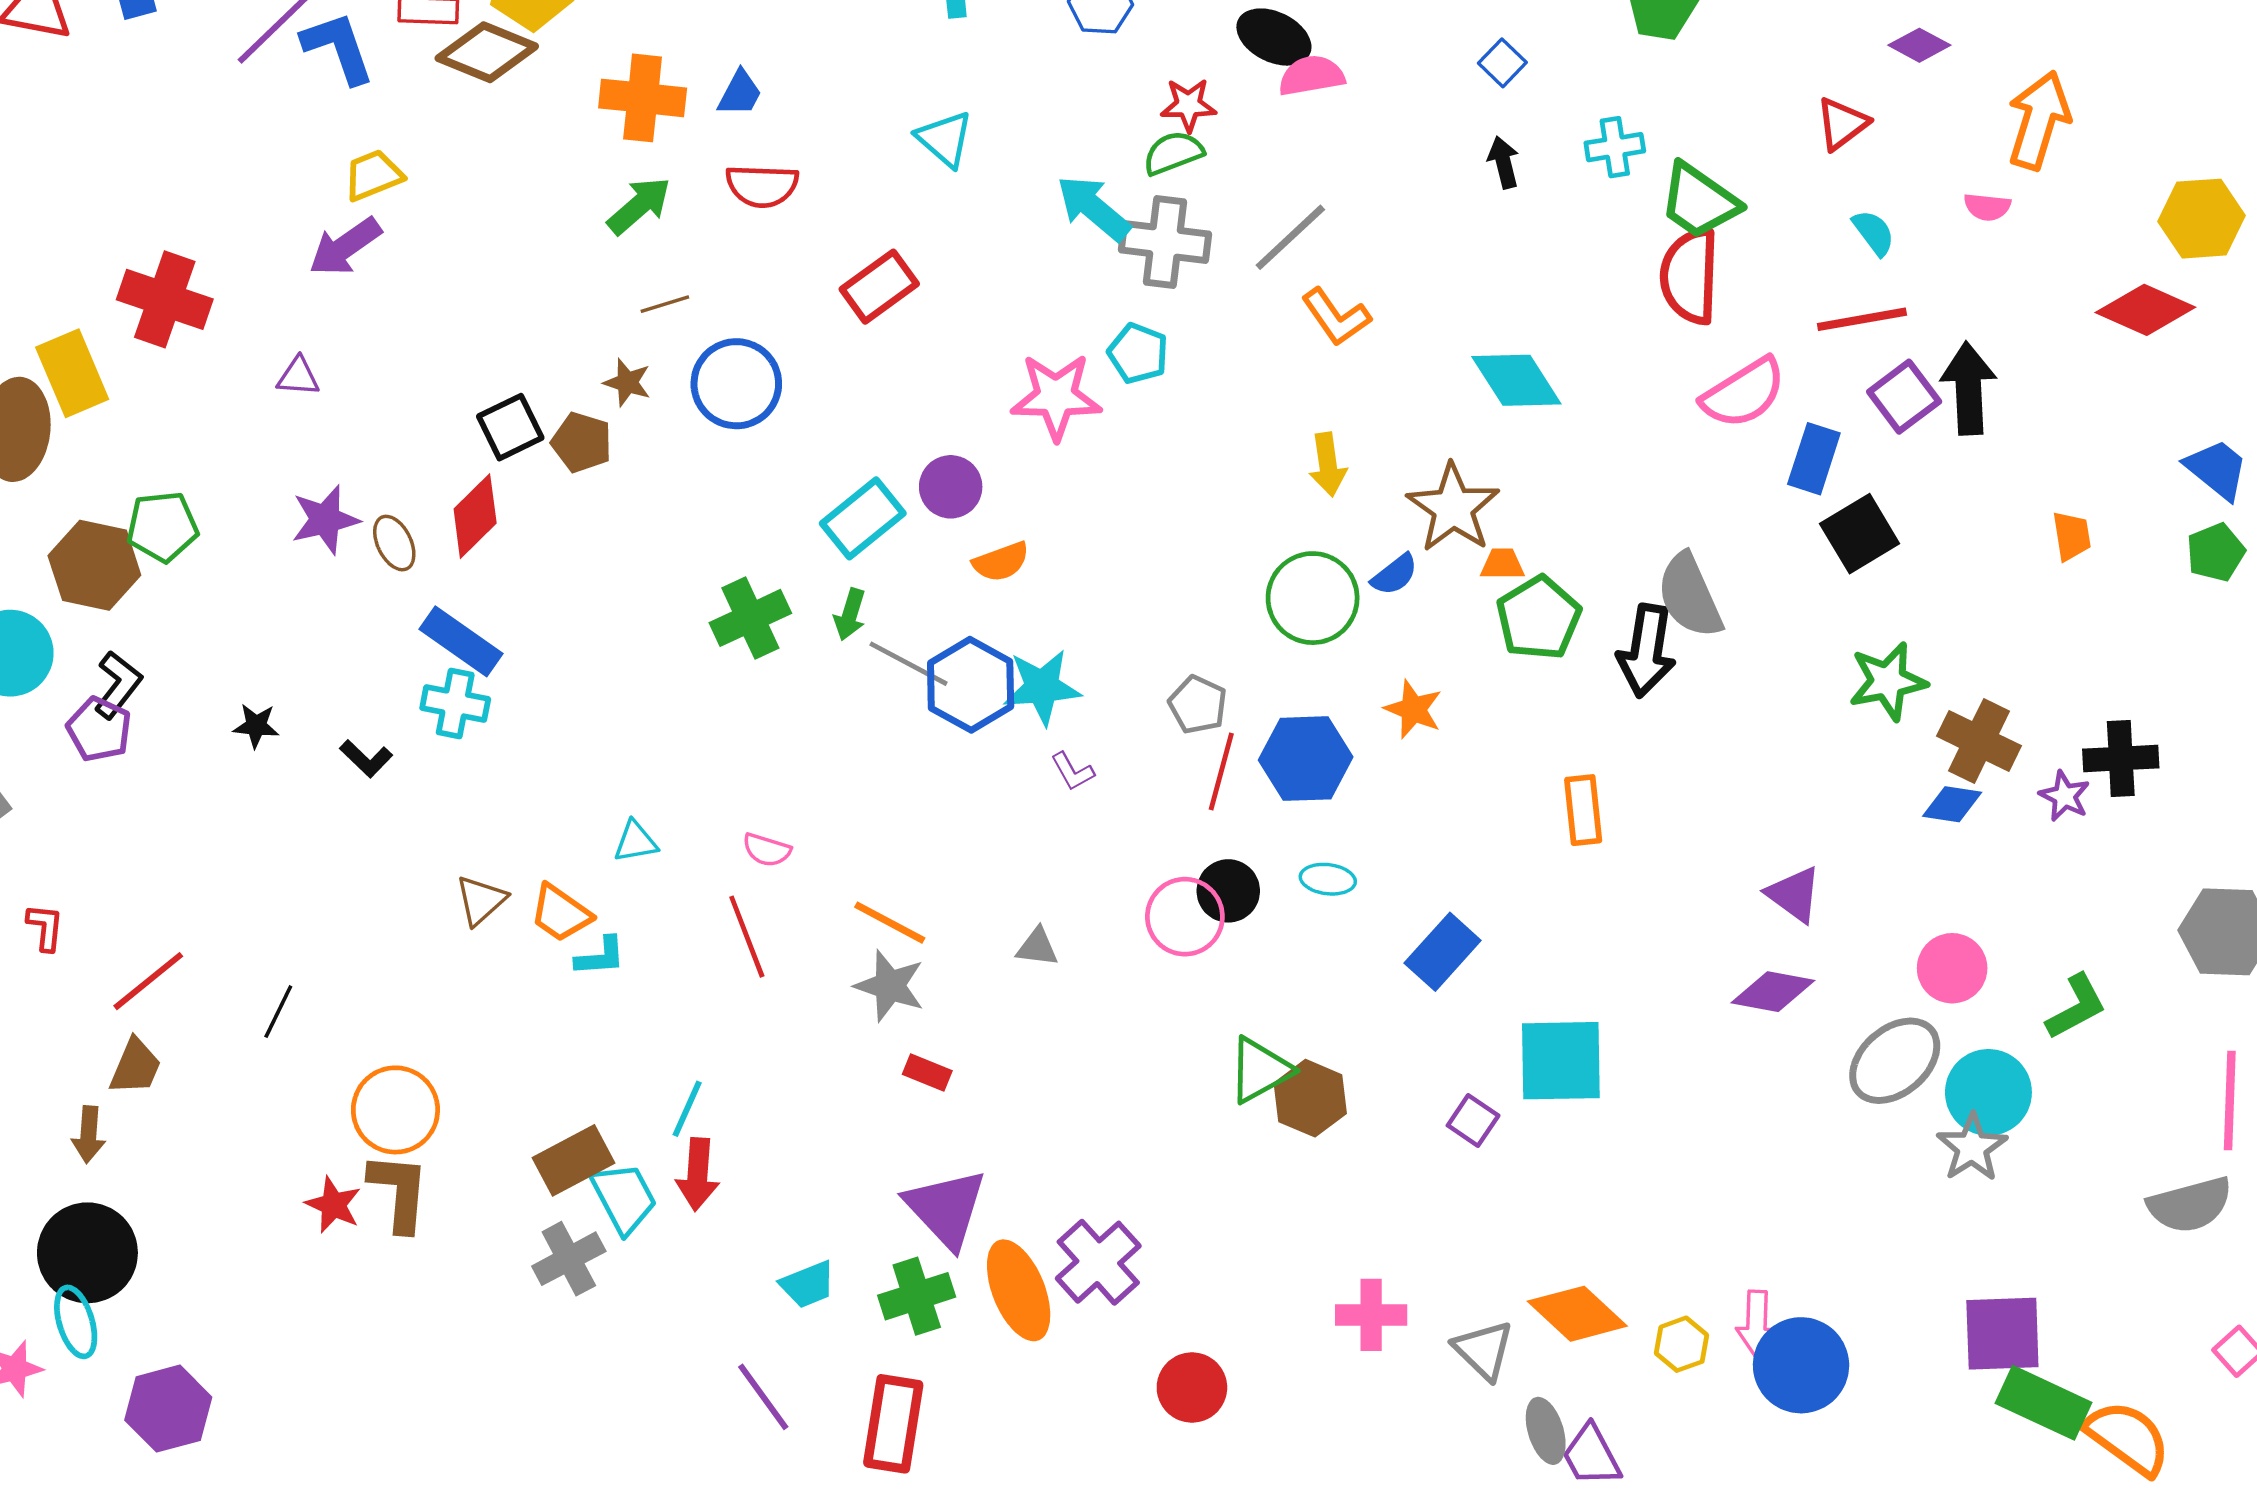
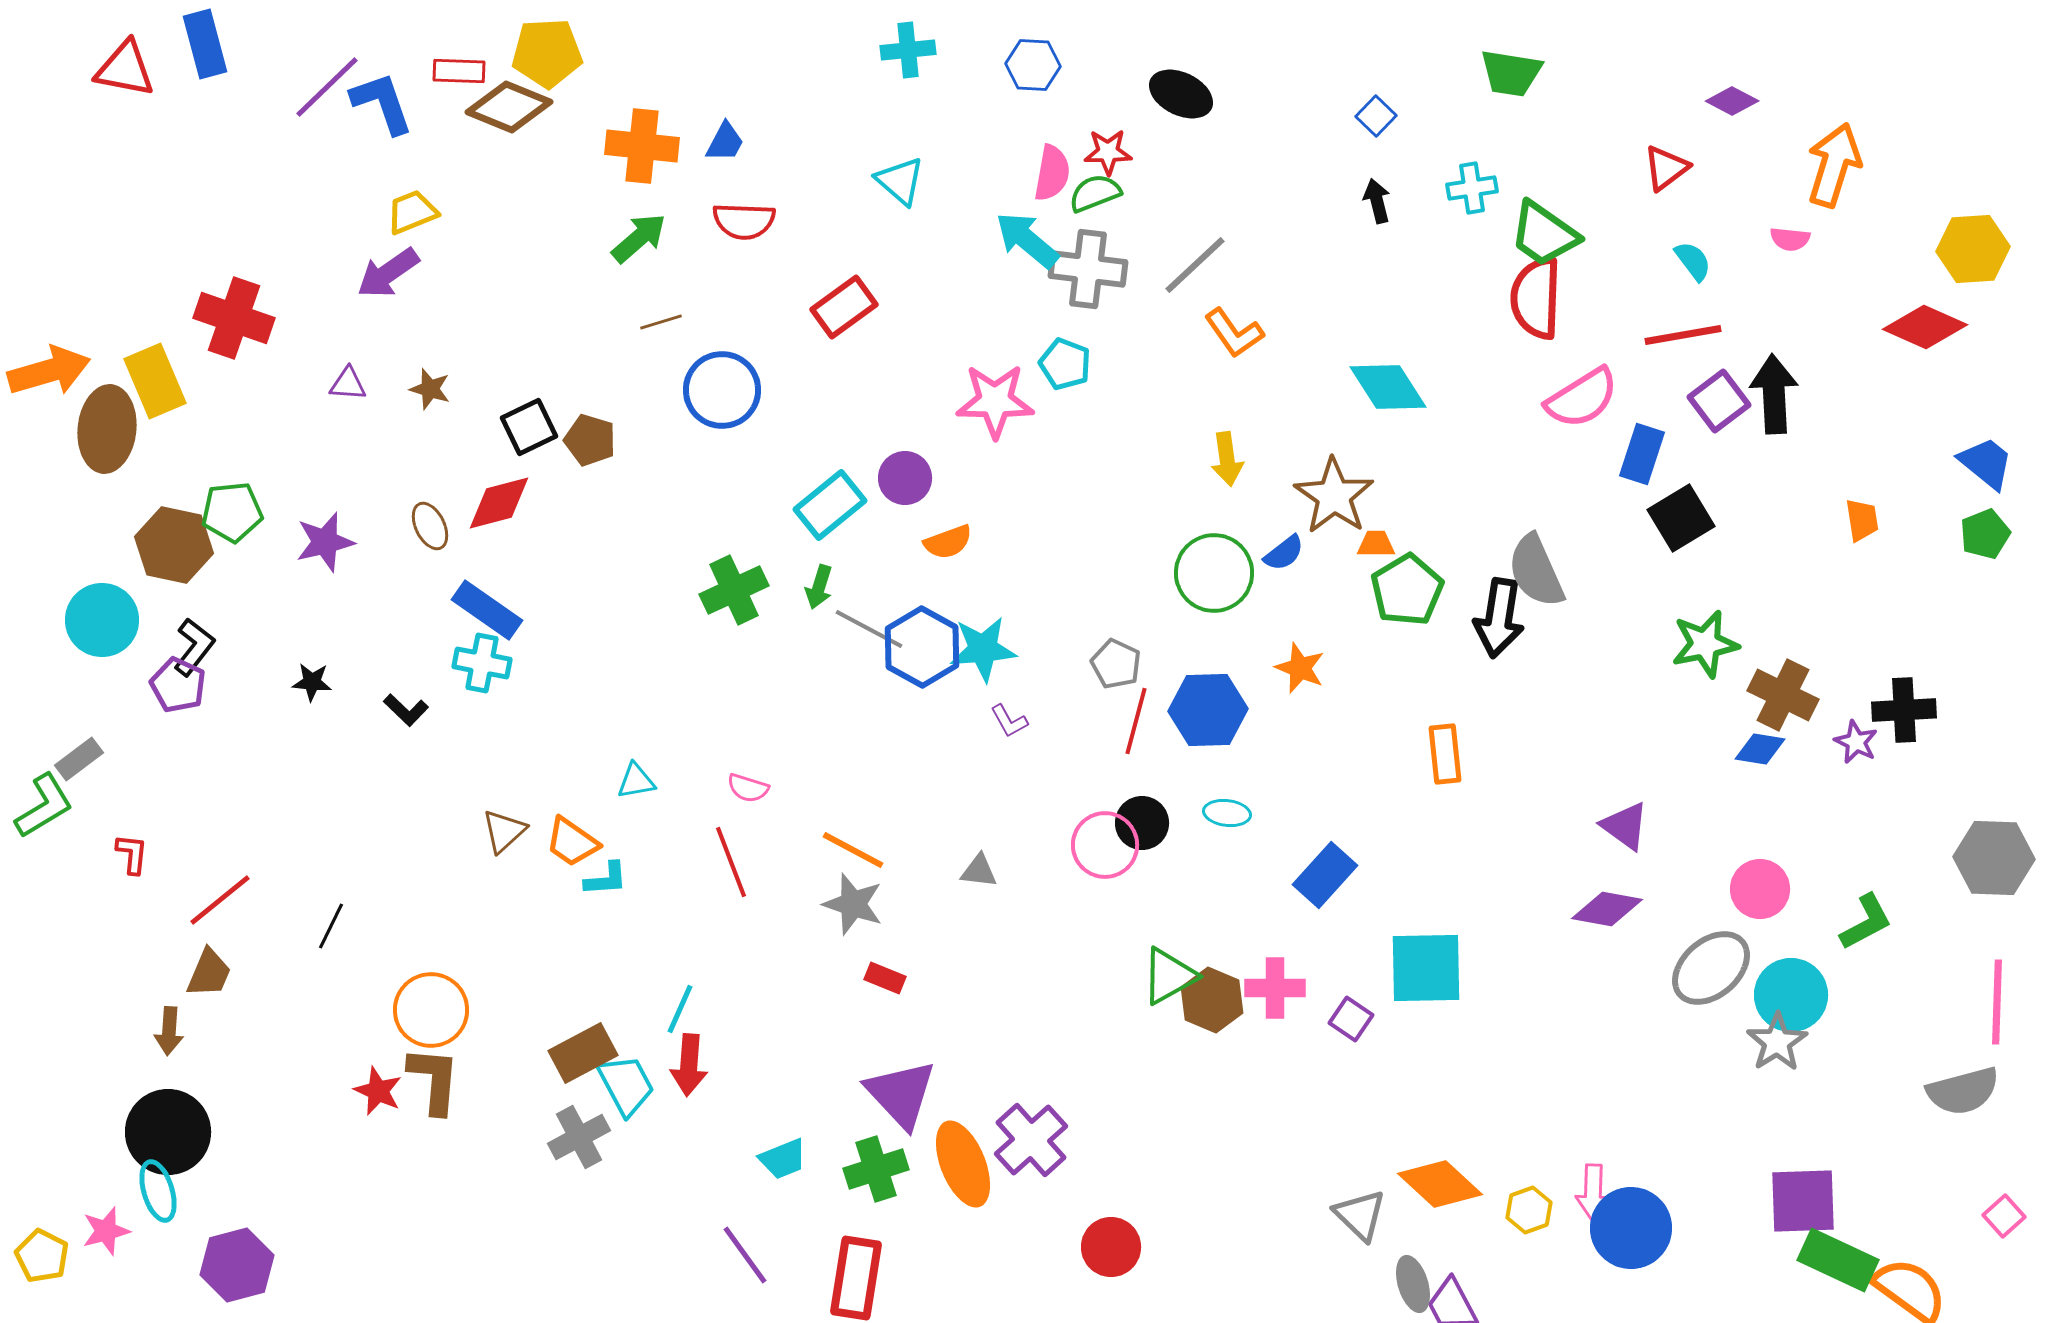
pink semicircle: (1311, 76) -> (1052, 173), moved, turned 110
brown star: (627, 383) -> (430, 389), moved
red diamond: (475, 516) -> (499, 503), turned 30
purple star: (325, 520) -> (325, 542), moved
pink cross: (1371, 1315) -> (1275, 988), moved

